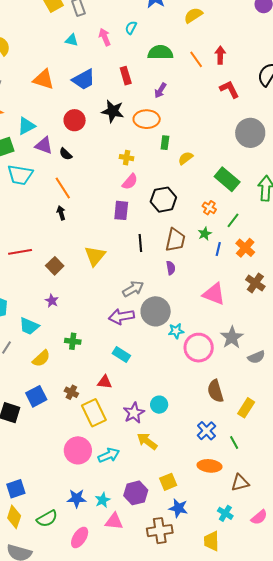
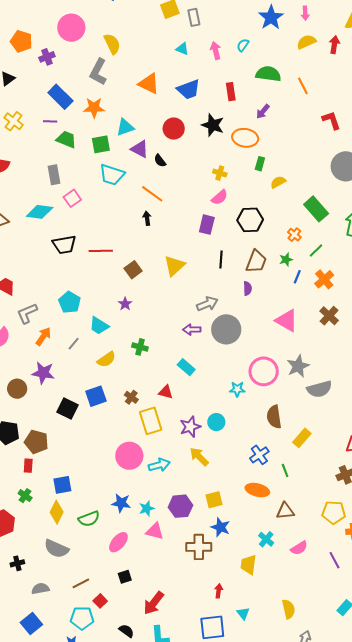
red arrow: (220, 55) -> (334, 45), moved
orange line: (63, 188) -> (152, 194), turned -30
purple arrow: (121, 317) -> (192, 330), size x0.7
cyan star: (176, 331) -> (237, 389), moved
gray semicircle: (256, 357) -> (319, 389), size x1.4

